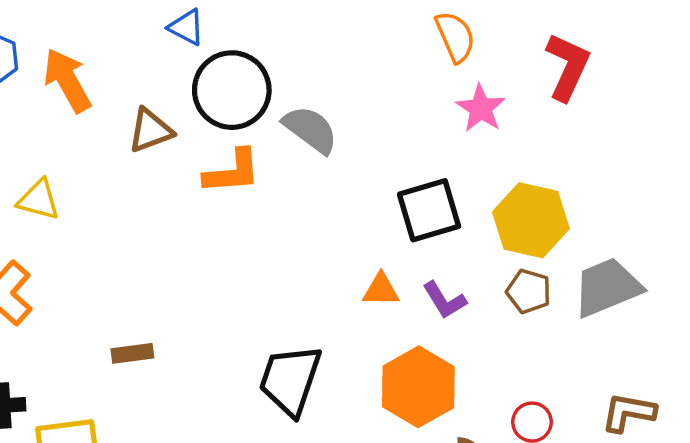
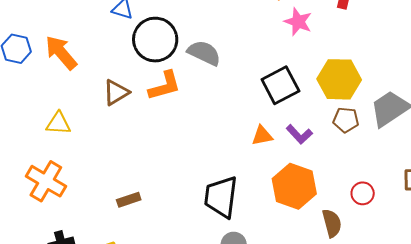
brown triangle: (150, 130) -> (116, 92), moved

